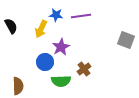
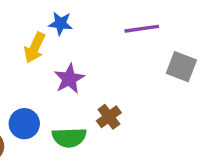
purple line: (81, 16) -> (142, 29), moved
blue circle: (45, 62) -> (24, 124), moved

